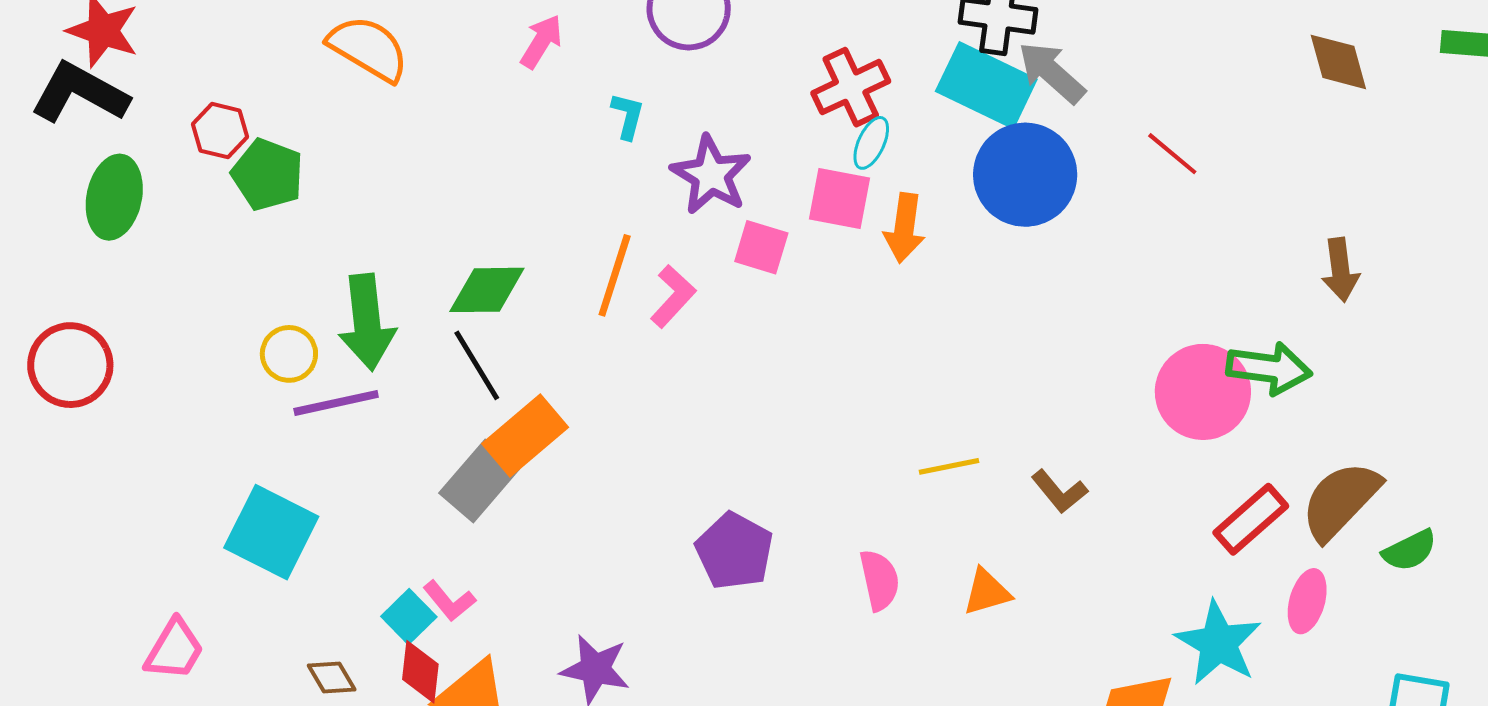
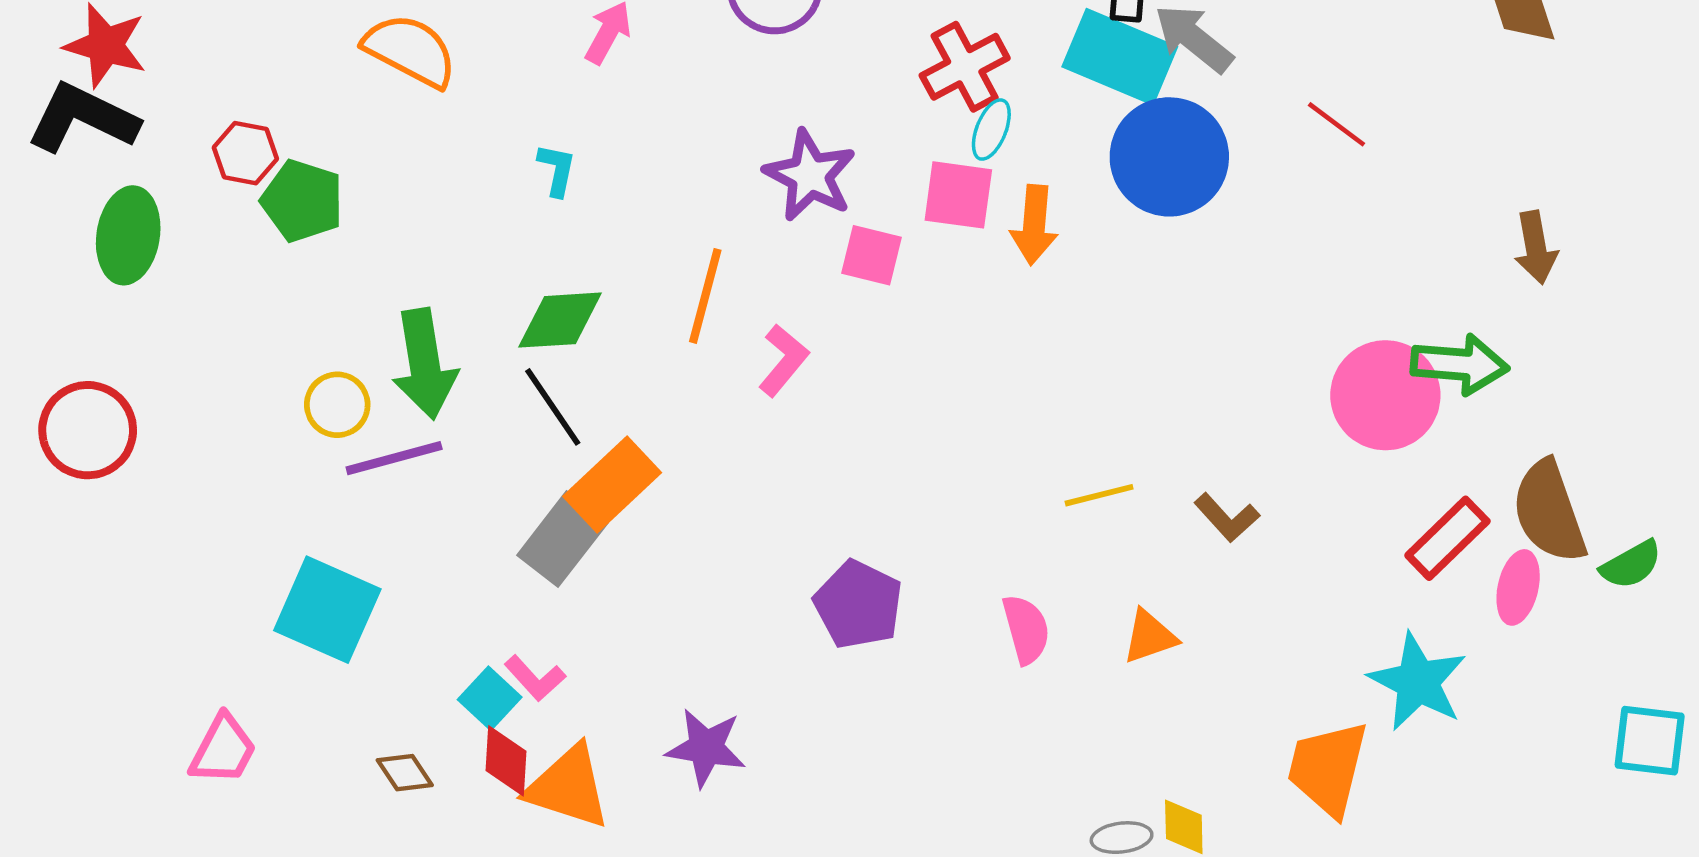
cyan L-shape: (628, 116) -> (557, 170), moved
pink L-shape: (673, 296) -> (783, 360), moved
brown semicircle: (1340, 501) -> (1549, 512), turned -60
pink ellipse: (1307, 601) -> (1518, 587), moved

